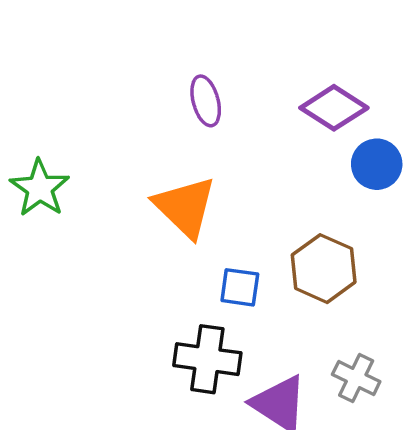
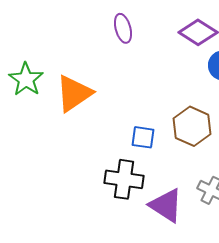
orange triangle: (185, 207) -> (74, 93), moved, turned 42

